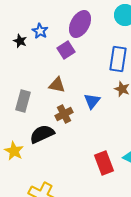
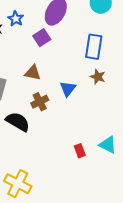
black semicircle: (42, 134) -> (18, 122), turned 55
red rectangle: (104, 163) -> (80, 151), size x0.6

